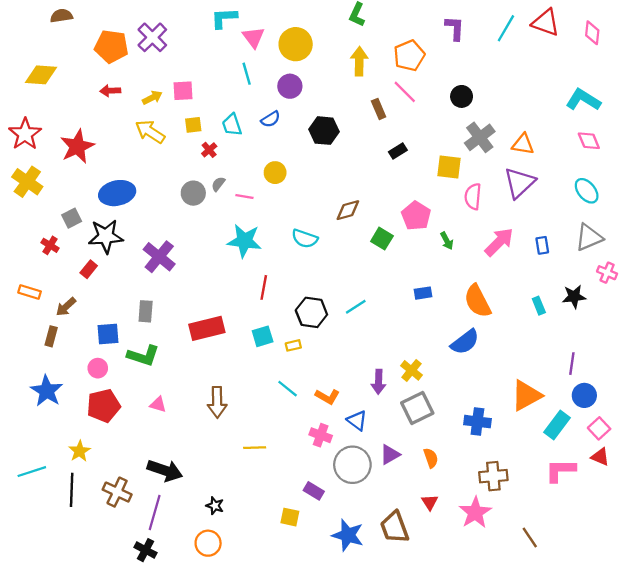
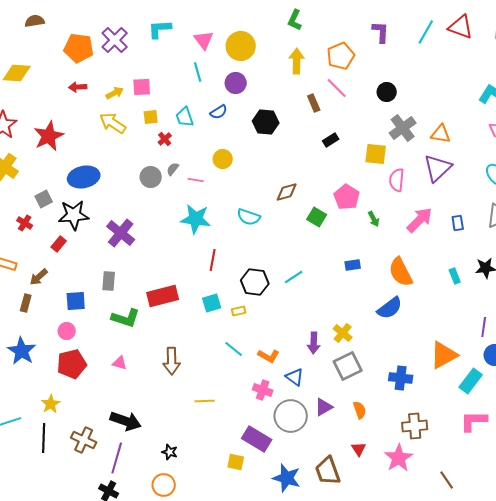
cyan L-shape: (224, 18) -> (160, 29), moved
green L-shape: (143, 356) -> (126, 318), moved
purple rectangle: (314, 491) -> (257, 439), size x1.6

